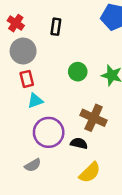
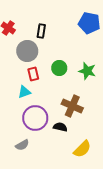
gray circle: (23, 51) -> (27, 51), moved
red rectangle: (27, 79) -> (33, 74), moved
yellow semicircle: (90, 172) -> (82, 149), moved

